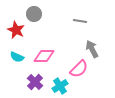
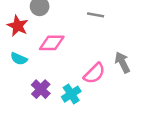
gray arrow: (92, 49) -> (122, 62), moved
pink diamond: (44, 56) -> (52, 43), moved

